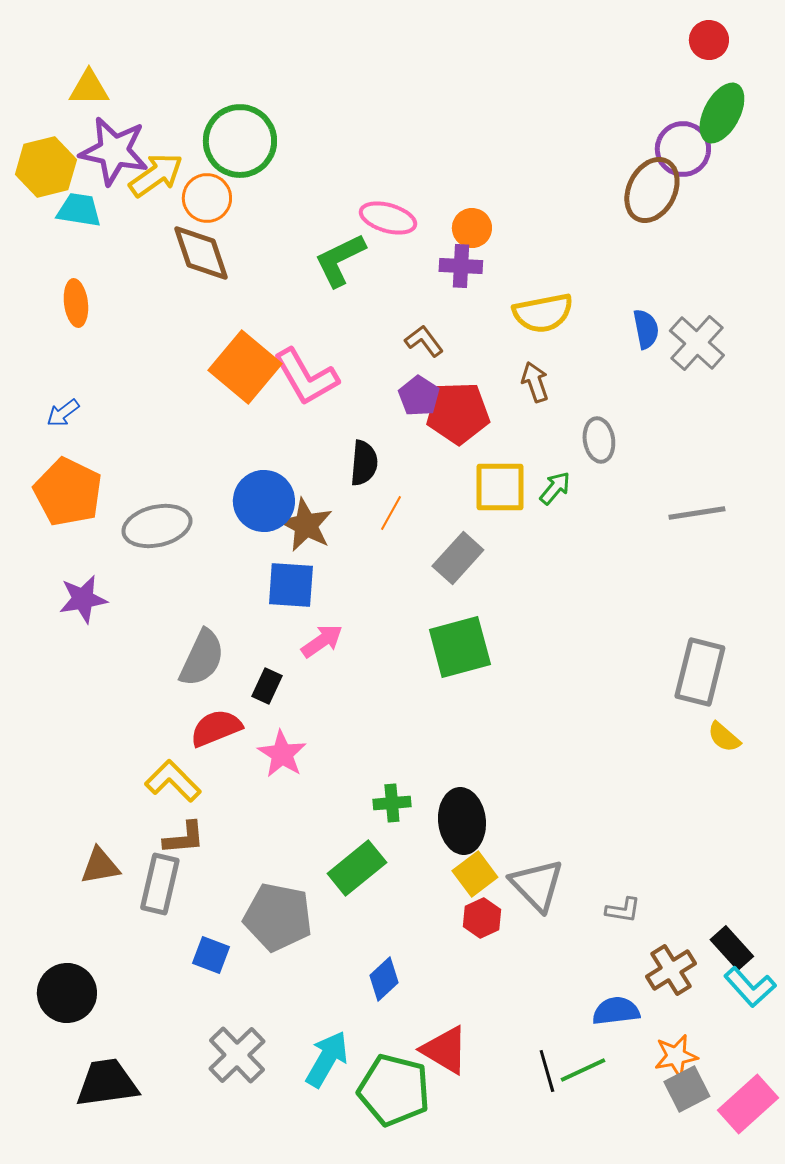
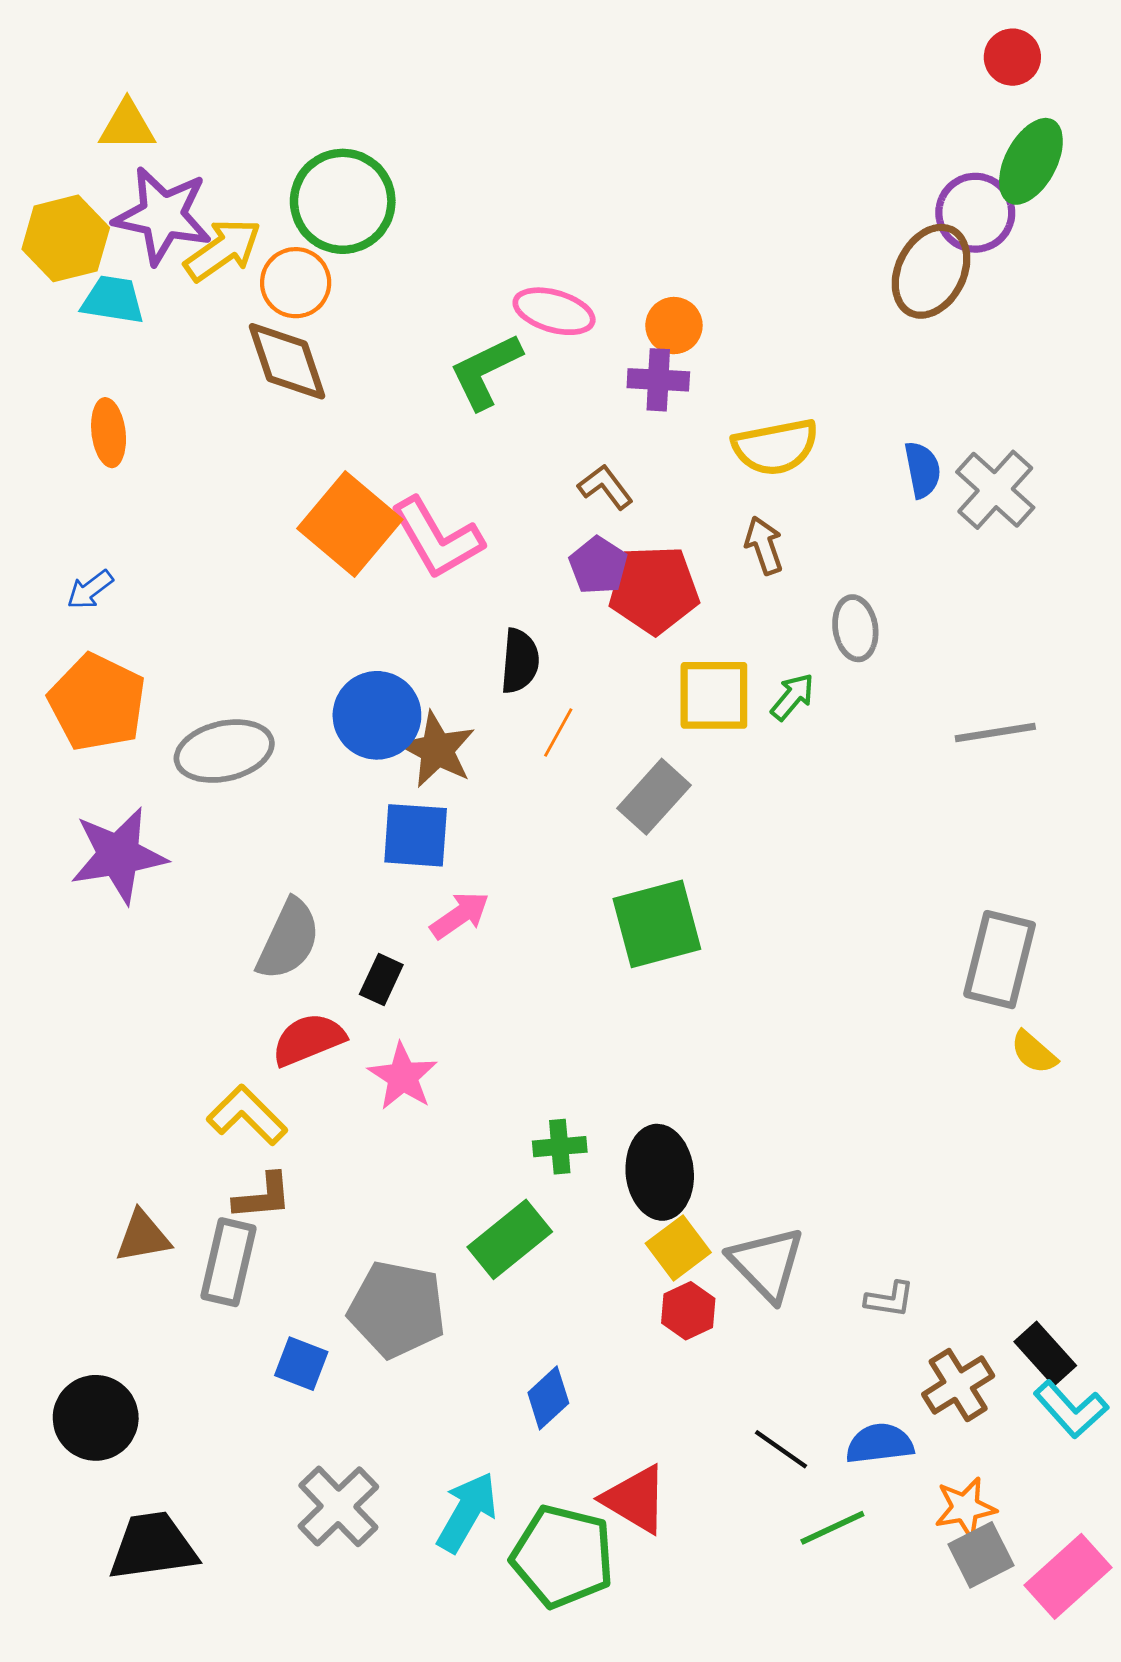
purple star: (83, 599) -> (119, 855), size x1.4
black line: (547, 1071) -> (781, 1449), moved, turned -39

